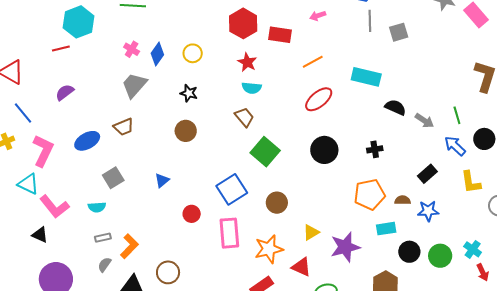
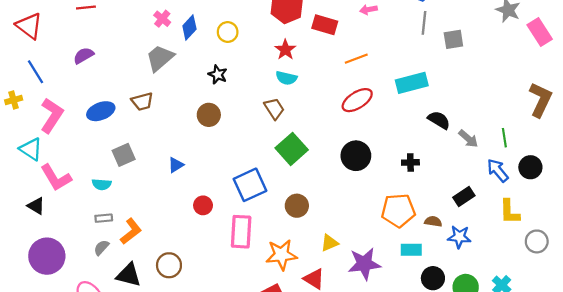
cyan rectangle: (366, 77) -> (412, 83), turned -36

